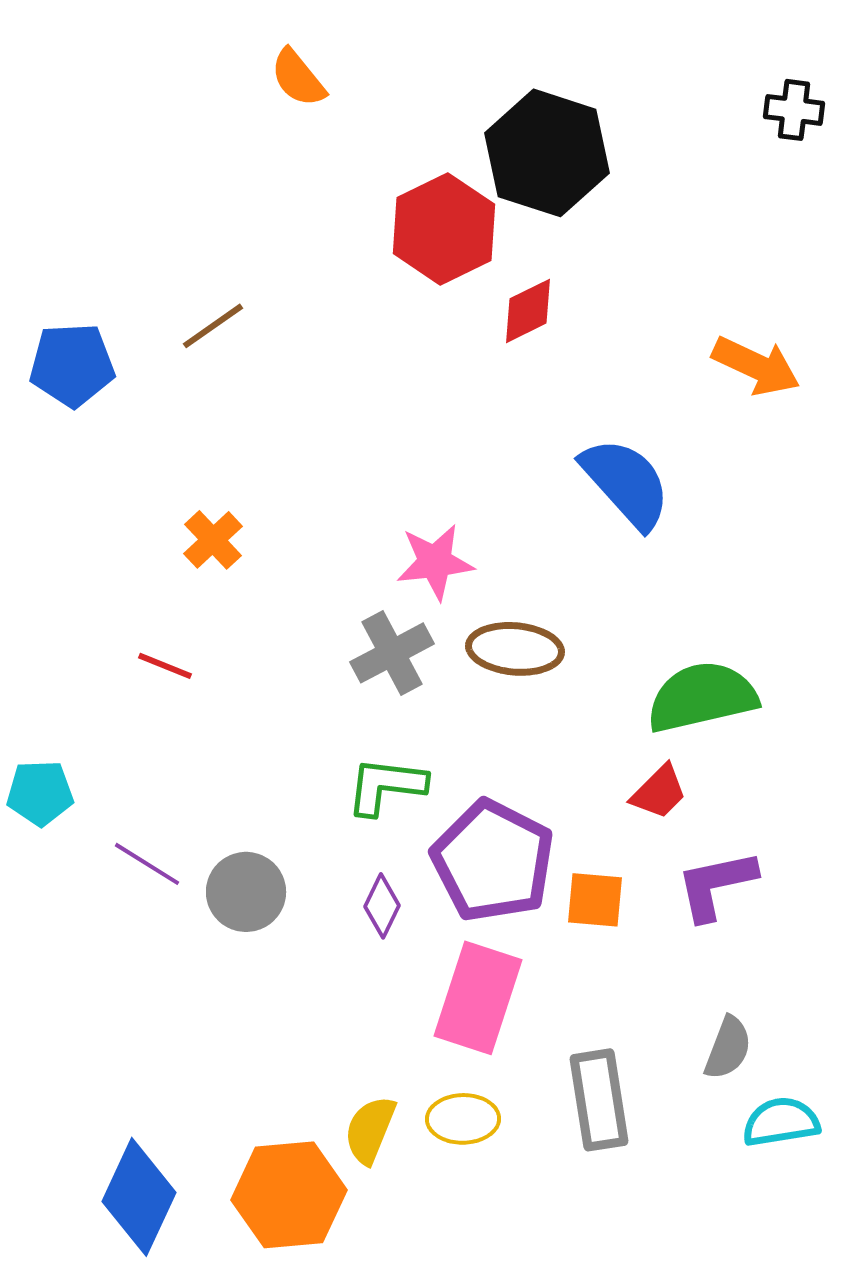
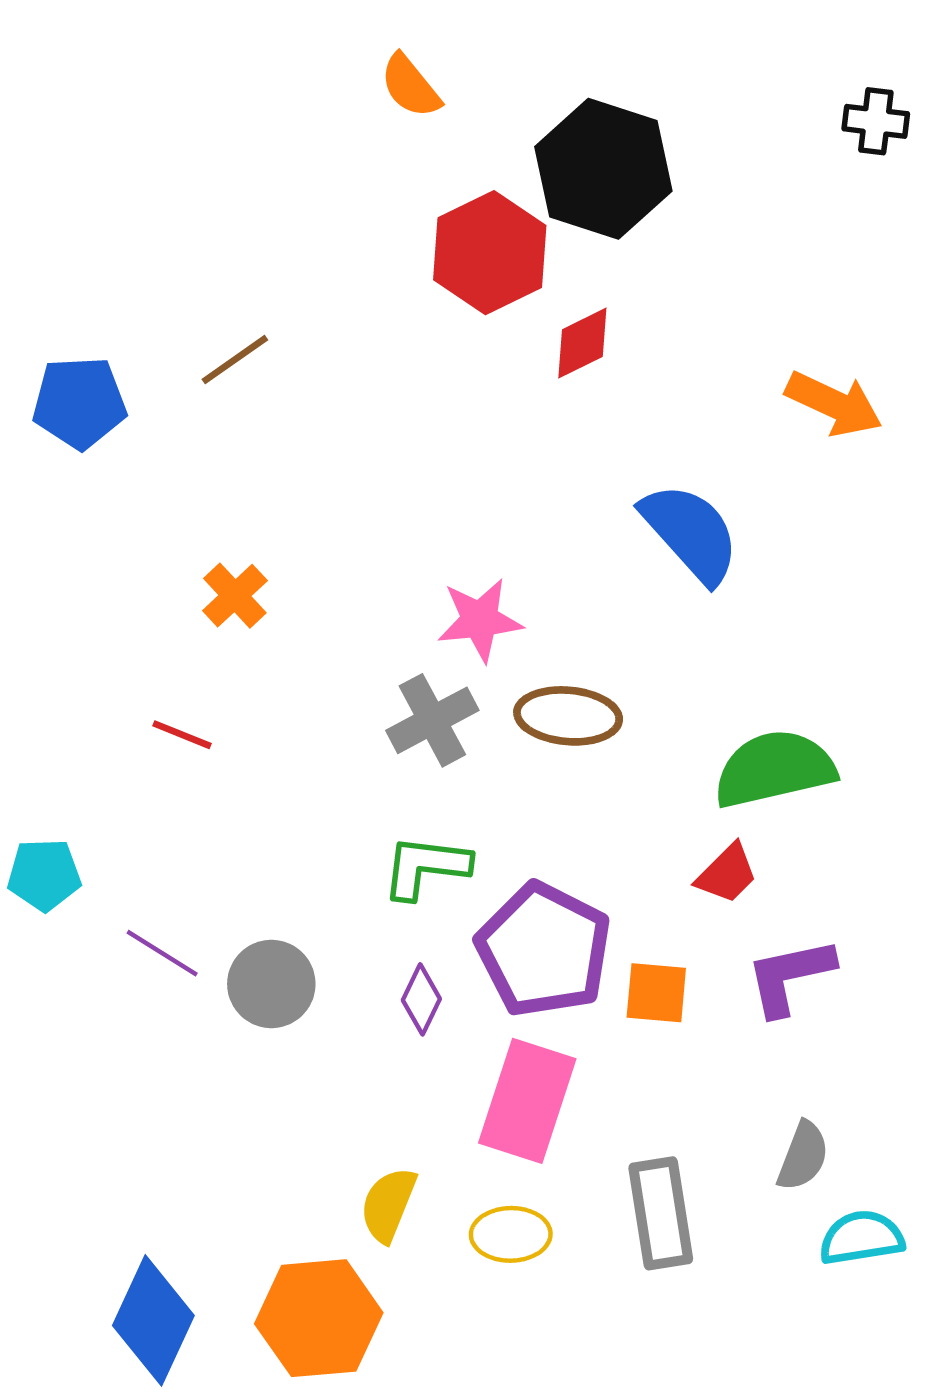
orange semicircle: (298, 78) -> (410, 86), moved
yellow semicircle: (370, 1130) -> (388, 1205), moved

